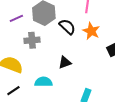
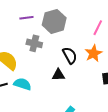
black semicircle: (67, 27) -> (70, 55), moved
cyan semicircle: (43, 82) -> (22, 84), moved

